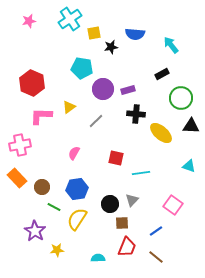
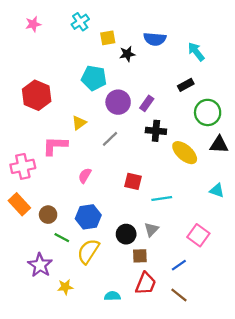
cyan cross: (70, 19) -> (80, 22), size x0.7
purple rectangle: (128, 90) -> (147, 103), turned -40
pink L-shape: (41, 116) -> (55, 146), moved

